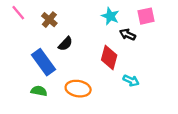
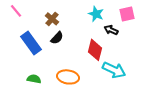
brown cross: (49, 20) -> (52, 19), moved
blue rectangle: (44, 62) -> (31, 43), moved
cyan arrow: (131, 81) -> (114, 70), size x1.6

